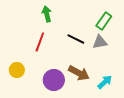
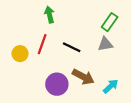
black line: (76, 39) -> (72, 47), moved
yellow circle: (17, 70) -> (20, 54), moved

